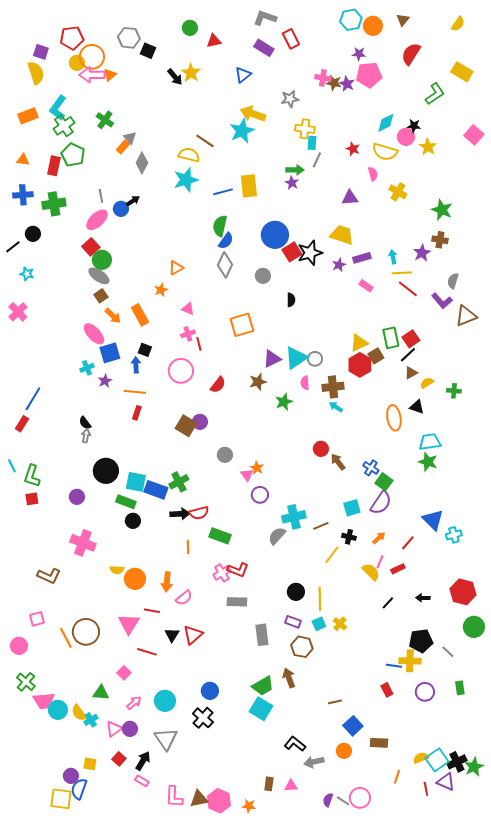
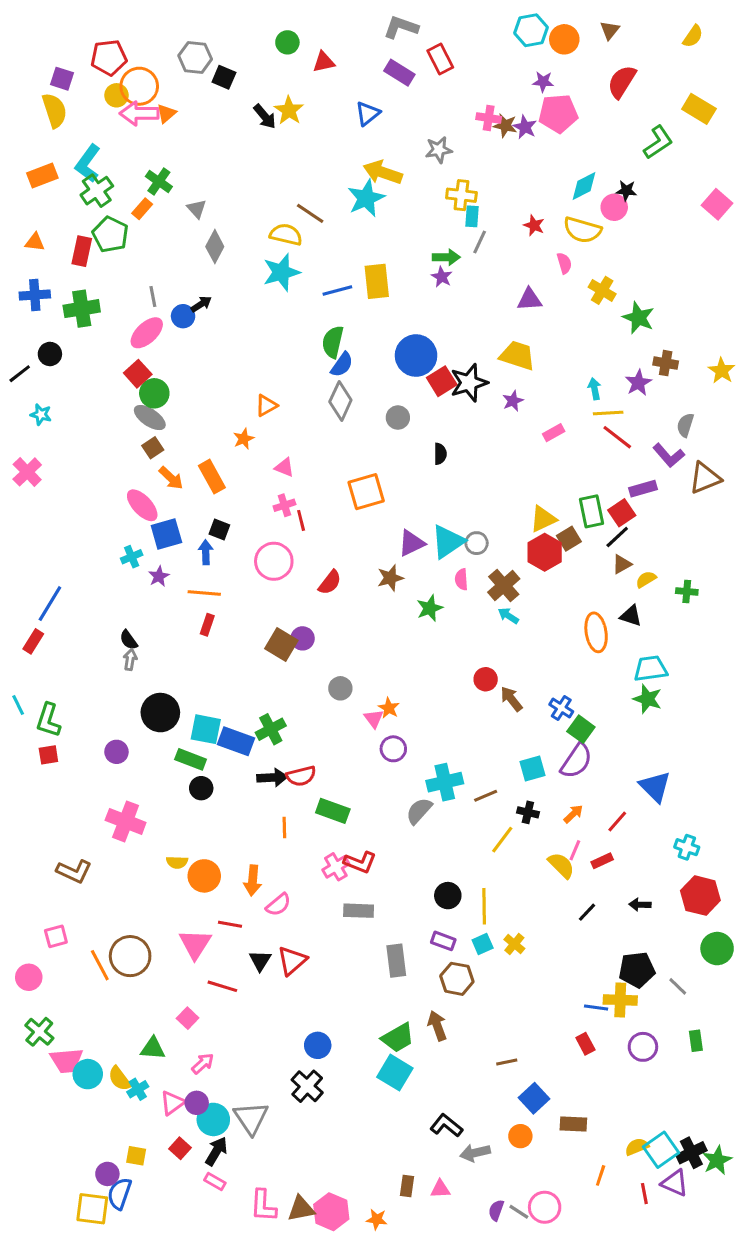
orange rectangle: (123, 147) -> (142, 209), moved
yellow star: (428, 147) -> (722, 371), moved
green star: (442, 210) -> (638, 318), moved
purple rectangle: (362, 258) -> (643, 489), moved
pink rectangle: (366, 286) -> (554, 433), turned -64
brown cross: (333, 387) -> (504, 585), turned -35
cyan cross: (454, 535) -> (687, 847), moved, turned 35
cyan circle: (165, 701) -> (213, 1119), moved

